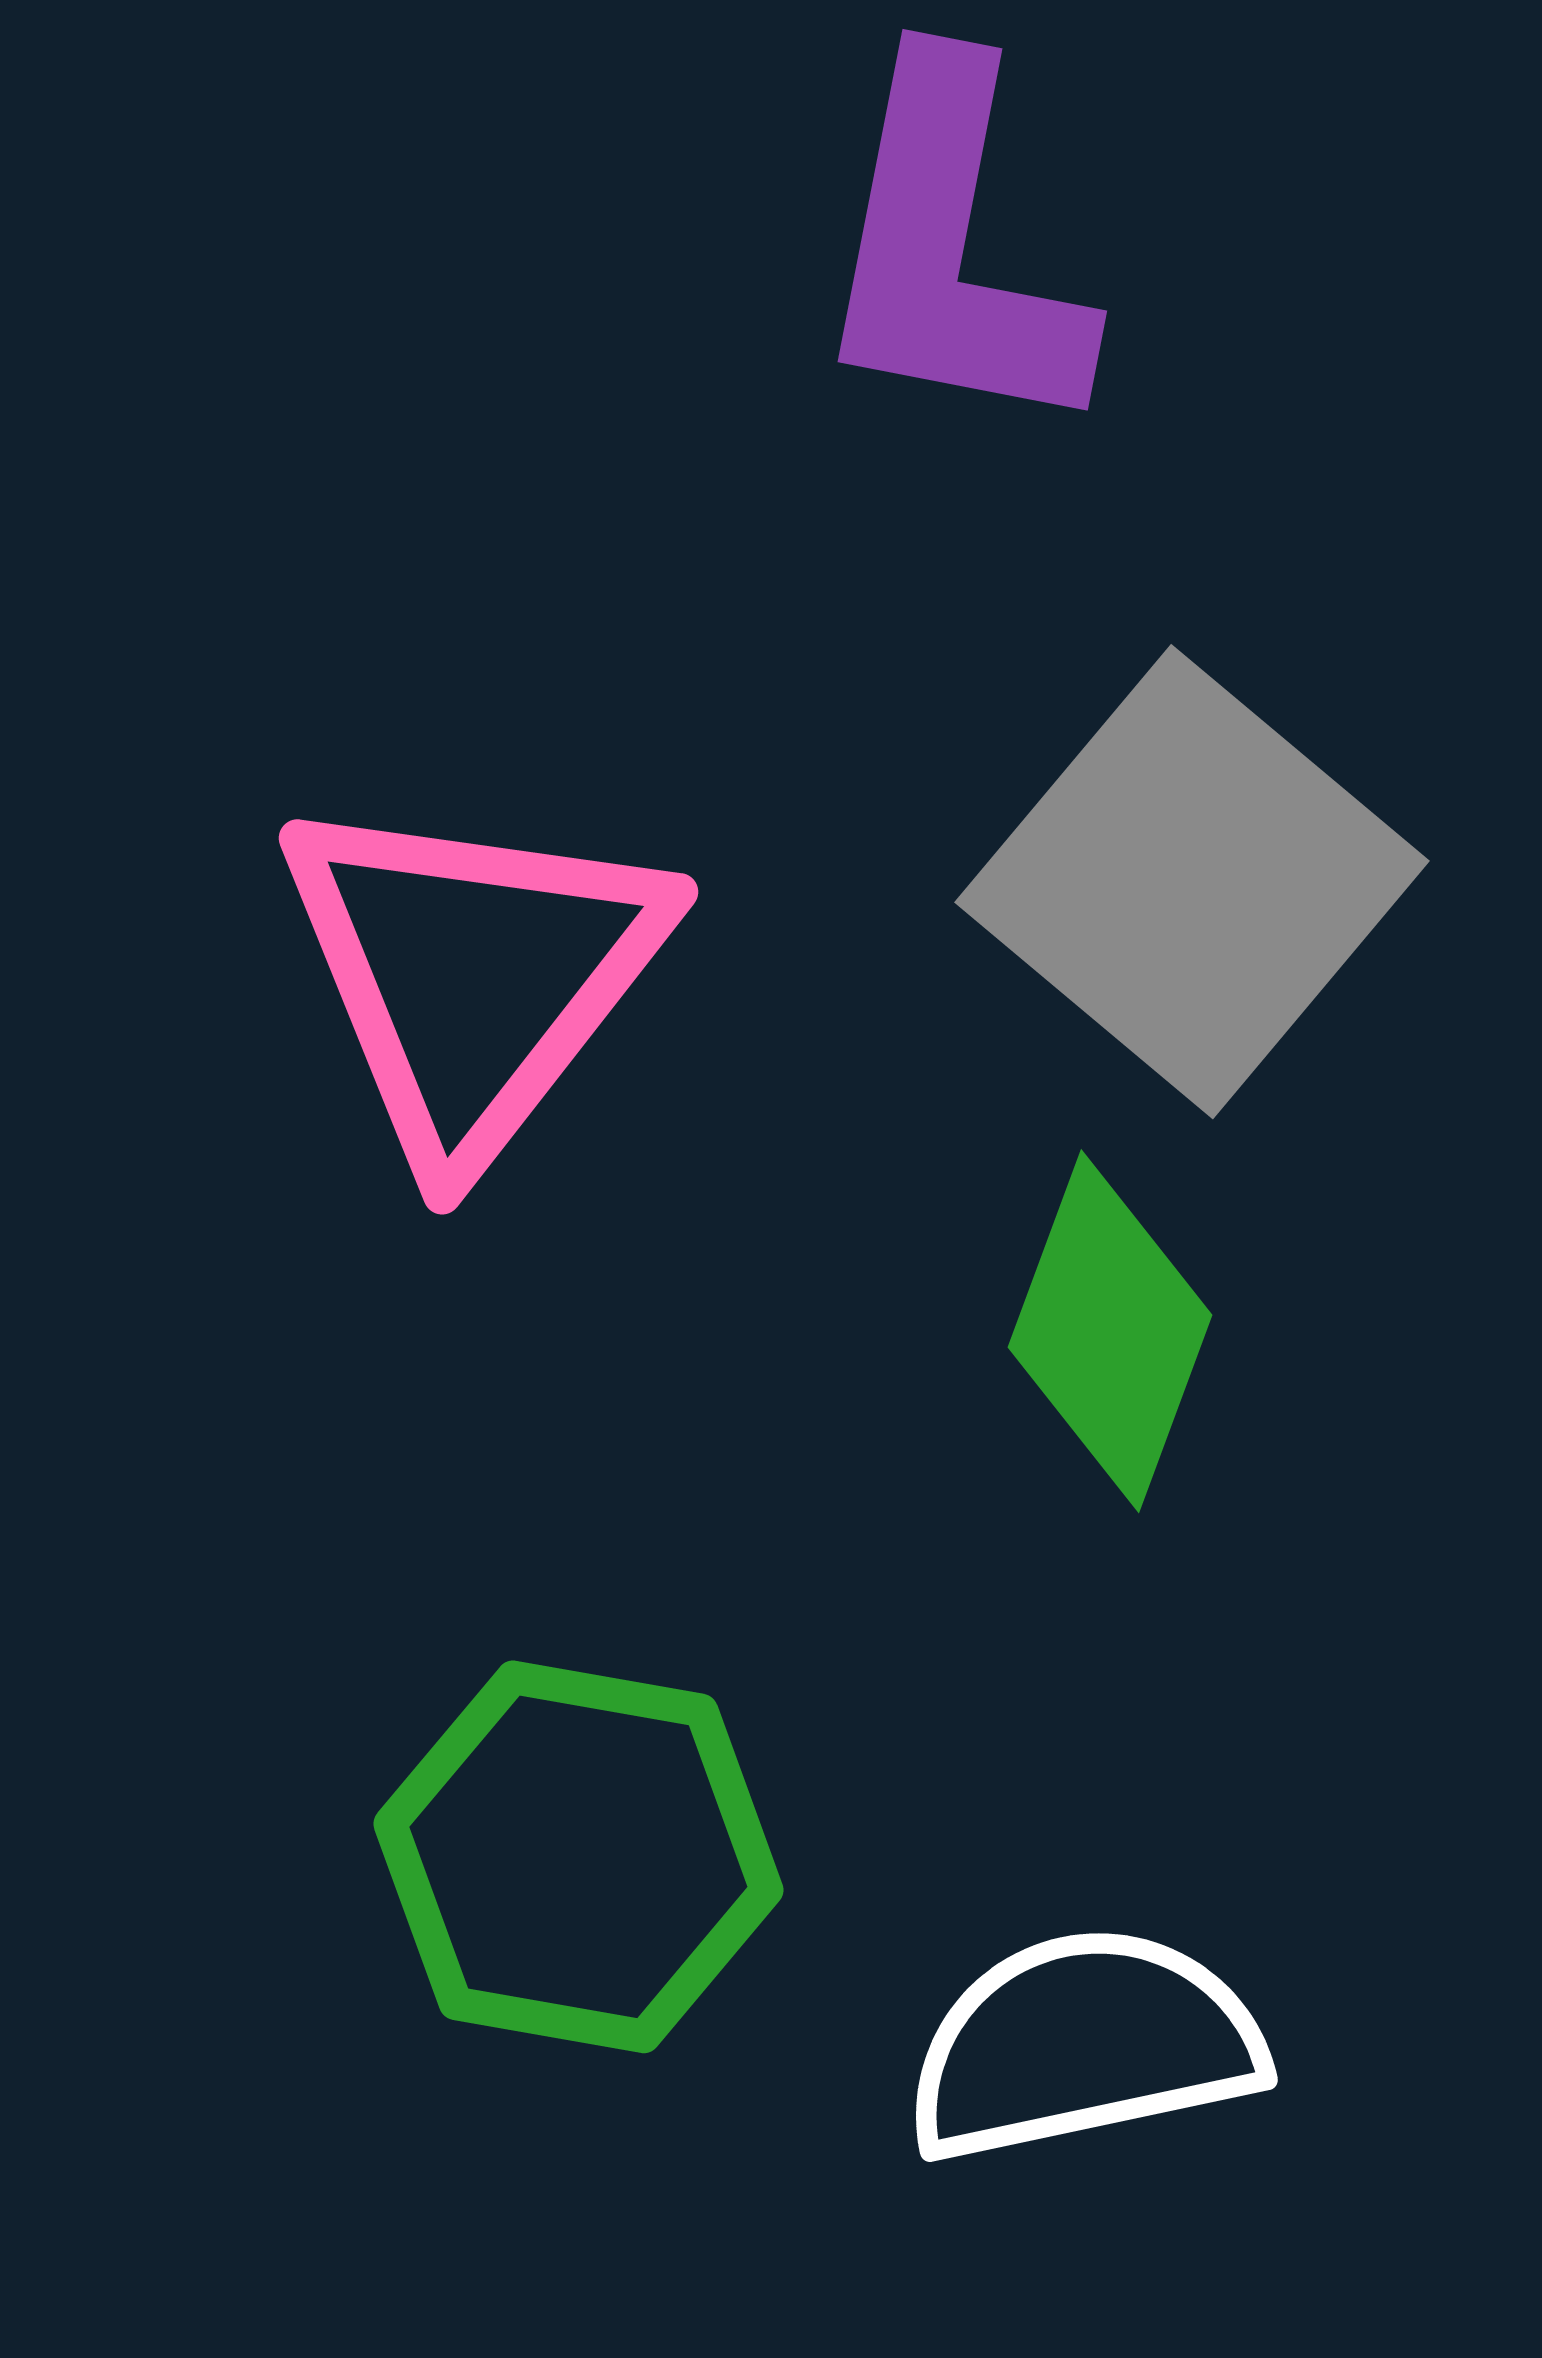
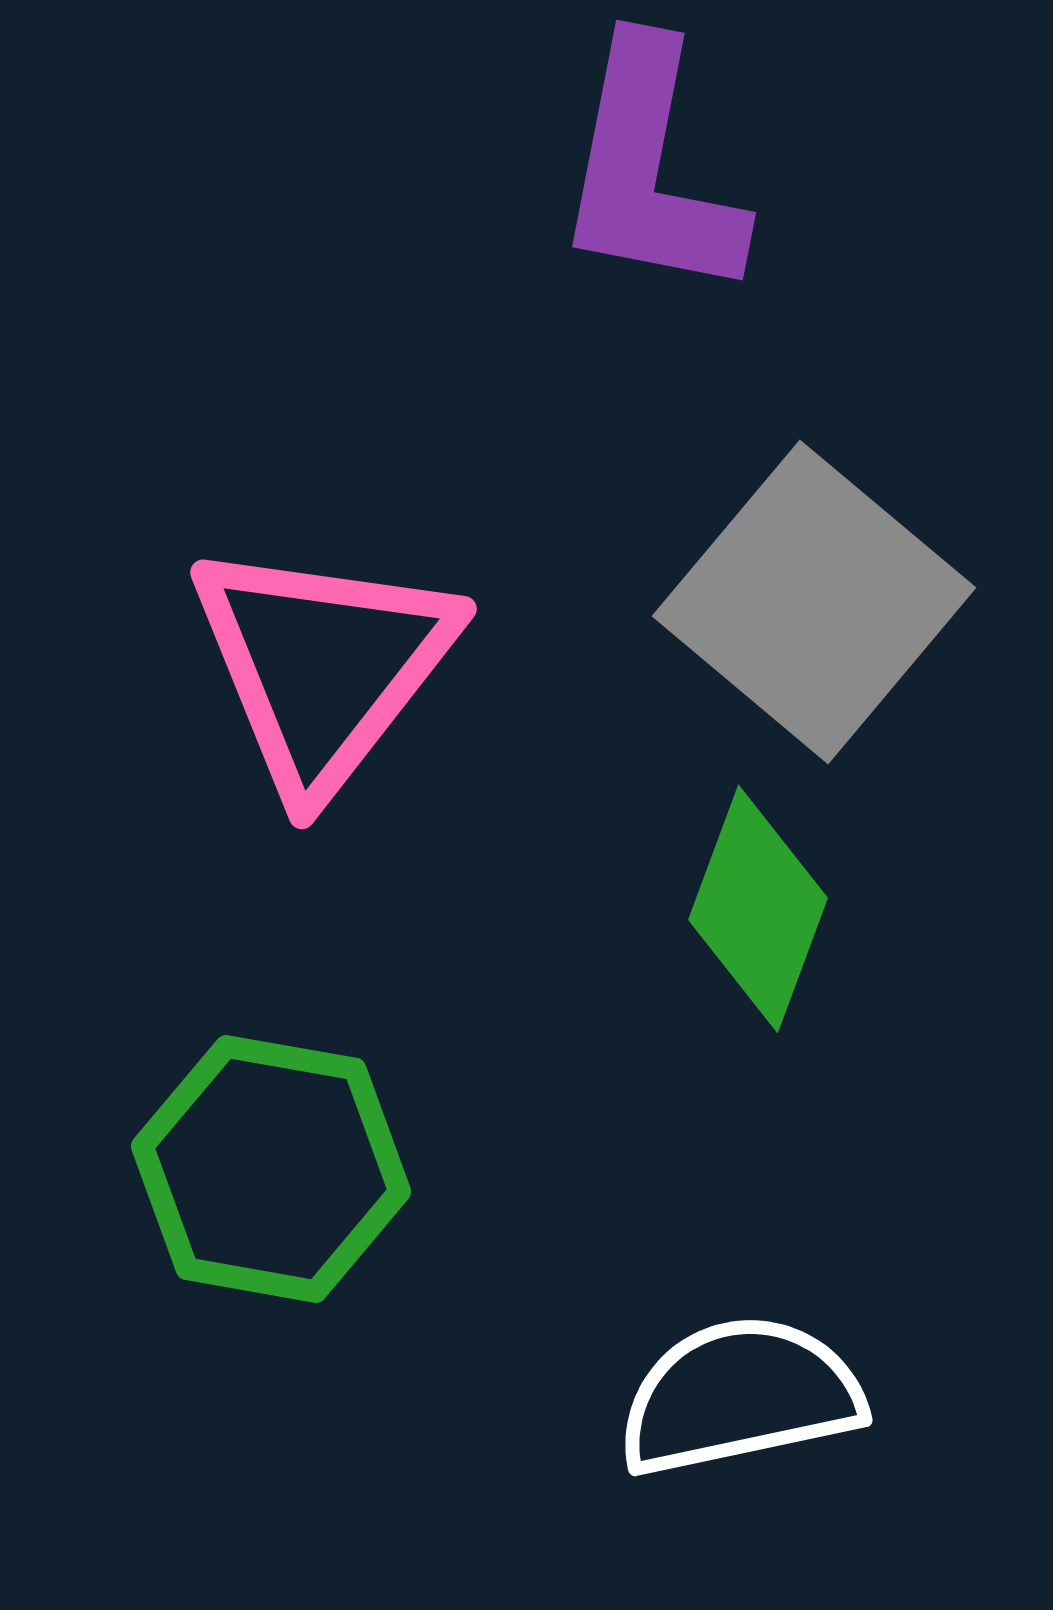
green hexagon: (578, 1857) -> (271, 1169), moved

